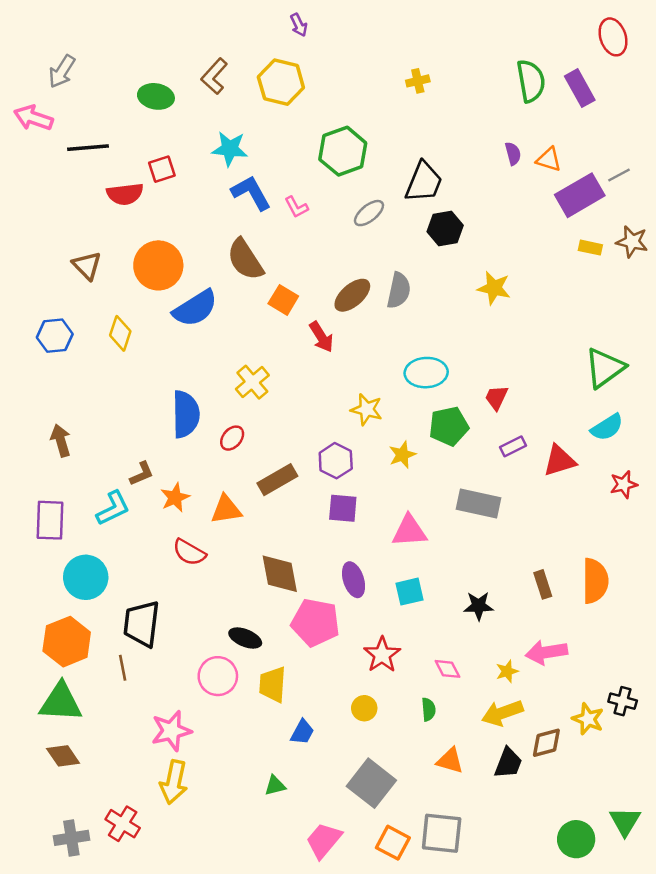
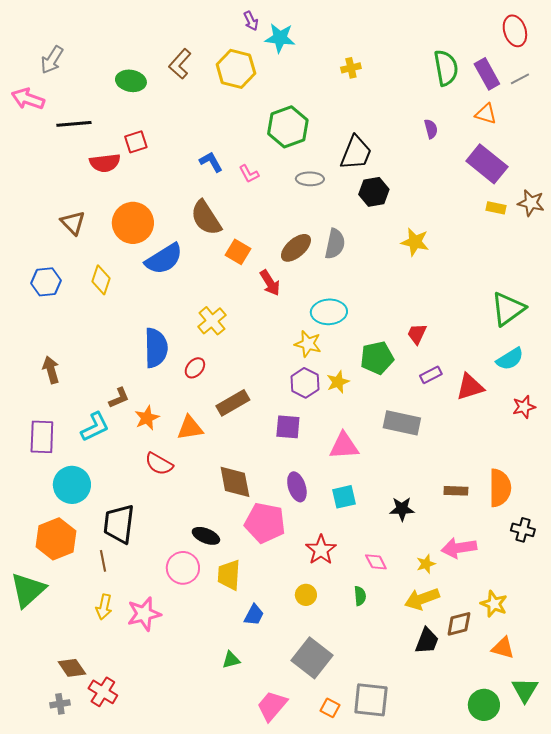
cyan star: (230, 149) -> (280, 38), moved
orange triangle: (549, 160) -> (486, 114), moved
gray line: (619, 175) -> (520, 79), moved
blue L-shape: (251, 193) -> (211, 162), size x0.7
purple rectangle: (580, 195) -> (487, 164), turned 69
gray ellipse: (369, 213) -> (310, 179), turned 40
cyan ellipse: (426, 373) -> (329, 312), moved
purple hexagon: (336, 461) -> (305, 383), moved
brown rectangle: (543, 584) -> (456, 491), turned -70
black cross: (623, 701) -> (523, 530), moved
green triangle: (61, 702) -> (28, 590), moved, turned -45
brown diamond: (63, 756) -> (72, 668), moved
orange triangle: (450, 761) -> (503, 648), moved
yellow arrow: (174, 782) -> (104, 607), moved, size x0.7
gray cross: (71, 838) -> (60, 704), size x0.7
orange square: (393, 843) -> (330, 708), size x0.7

